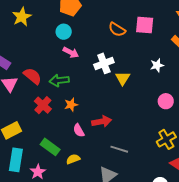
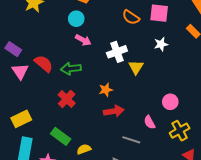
white star: (157, 65) -> (161, 44), moved
pink circle: (166, 101) -> (170, 102), moved
red cross: (43, 105) -> (67, 99), moved
orange star: (71, 105) -> (106, 90), moved
pink semicircle: (79, 130) -> (150, 122), moved

